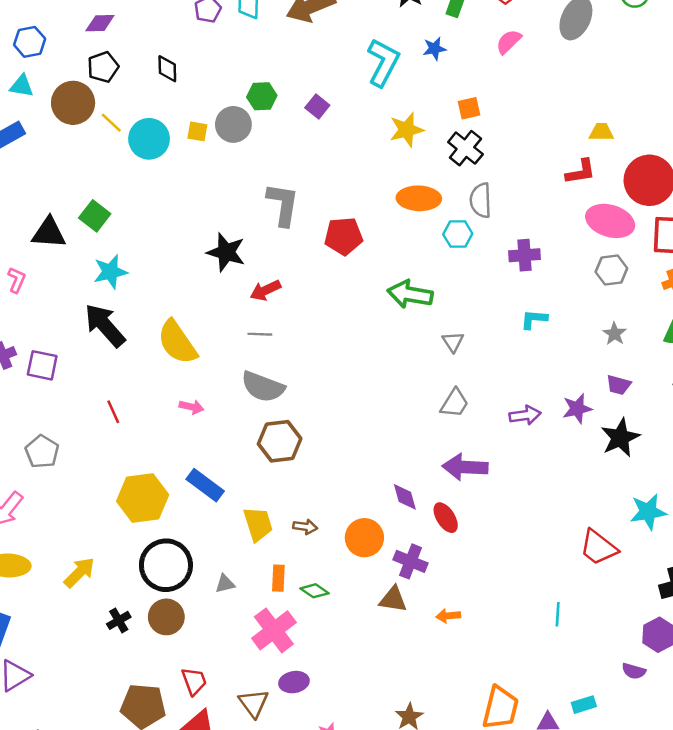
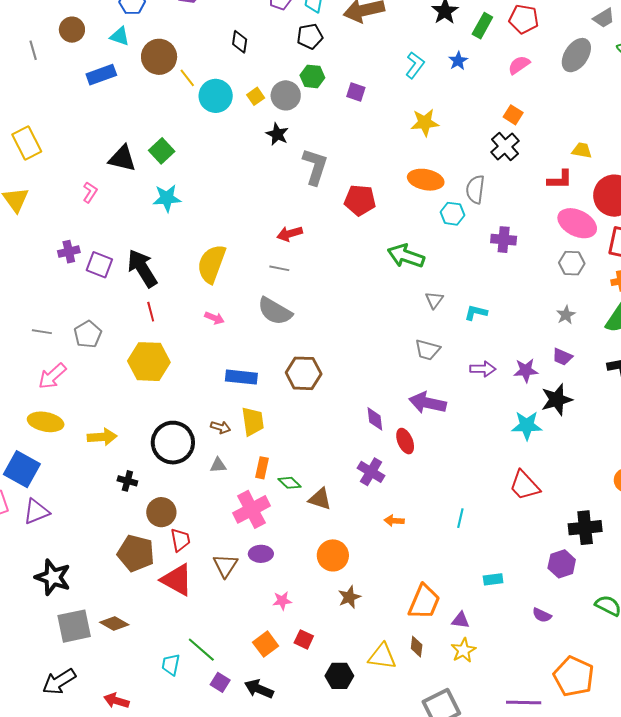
blue star: (434, 49) -> (458, 61), turned -30
cyan L-shape: (383, 62) -> (415, 65), size x0.7
black pentagon: (103, 67) -> (310, 36), moved
purple square: (317, 106) -> (356, 92), turned -30
orange square: (469, 108) -> (513, 115), moved, turned 36
yellow square: (197, 131) -> (256, 96), turned 36
black cross: (465, 148) -> (505, 147), moved
black star: (226, 252) -> (277, 134), moved, size x0.7
cyan L-shape: (534, 319) -> (476, 313), moved
black arrow: (105, 325) -> (142, 268), moved
yellow semicircle: (177, 342) -> (211, 264), turned 45
gray trapezoid: (455, 403) -> (427, 350), turned 64
brown hexagon: (280, 441) -> (304, 373), moved
blue rectangle: (205, 485) -> (241, 377), moved, turned -40
yellow hexagon: (143, 498) -> (149, 362), moved
cyan star: (648, 512) -> (527, 425), moved
brown arrow: (305, 527) -> (220, 427), moved
orange circle: (364, 538) -> (333, 555), moved
yellow arrow: (79, 572) -> (102, 437), turned 32
brown triangle: (393, 599) -> (320, 499), moved
cyan line: (558, 614) -> (460, 518), moved
brown circle: (166, 617) -> (161, 512), moved
black cross: (119, 620) -> (127, 481), turned 36
purple semicircle: (634, 671) -> (542, 615), moved
cyan rectangle: (584, 705) -> (493, 579), moved

